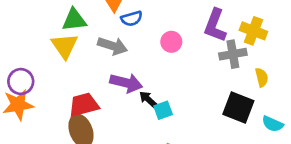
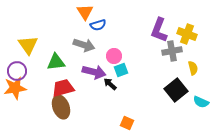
green triangle: (74, 20) -> (56, 62), moved
pink circle: (171, 42) -> (114, 56), moved
yellow triangle: (65, 46) -> (28, 45), moved
black square: (238, 107) -> (176, 90), turned 30
cyan square: (163, 110) -> (121, 70), moved

